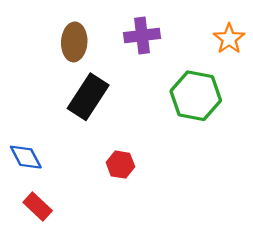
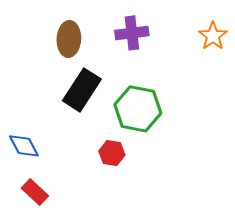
green hexagon: (196, 96) -> (138, 109), moved

